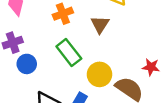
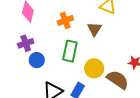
green rectangle: (69, 53) -> (70, 51), turned 50

